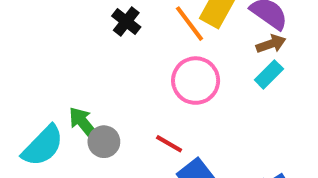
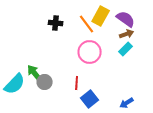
black cross: (126, 21) -> (56, 23), turned -32
red line: (169, 144) -> (77, 83), turned 64

